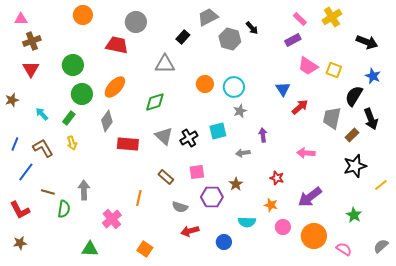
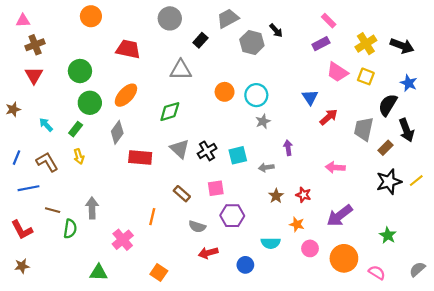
yellow cross: (332, 17) -> (366, 44), moved
gray circle: (136, 22) -> (170, 18), moved
cyan square: (218, 131) -> (238, 155), moved
blue line: (26, 172) -> (28, 188), turned 42
brown star: (236, 184) -> (276, 196), moved
yellow line: (381, 185) -> (416, 181), moved

